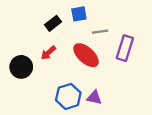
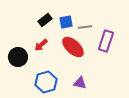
blue square: (79, 14) -> (66, 22), moved
blue hexagon: (68, 96) -> (46, 82), moved

